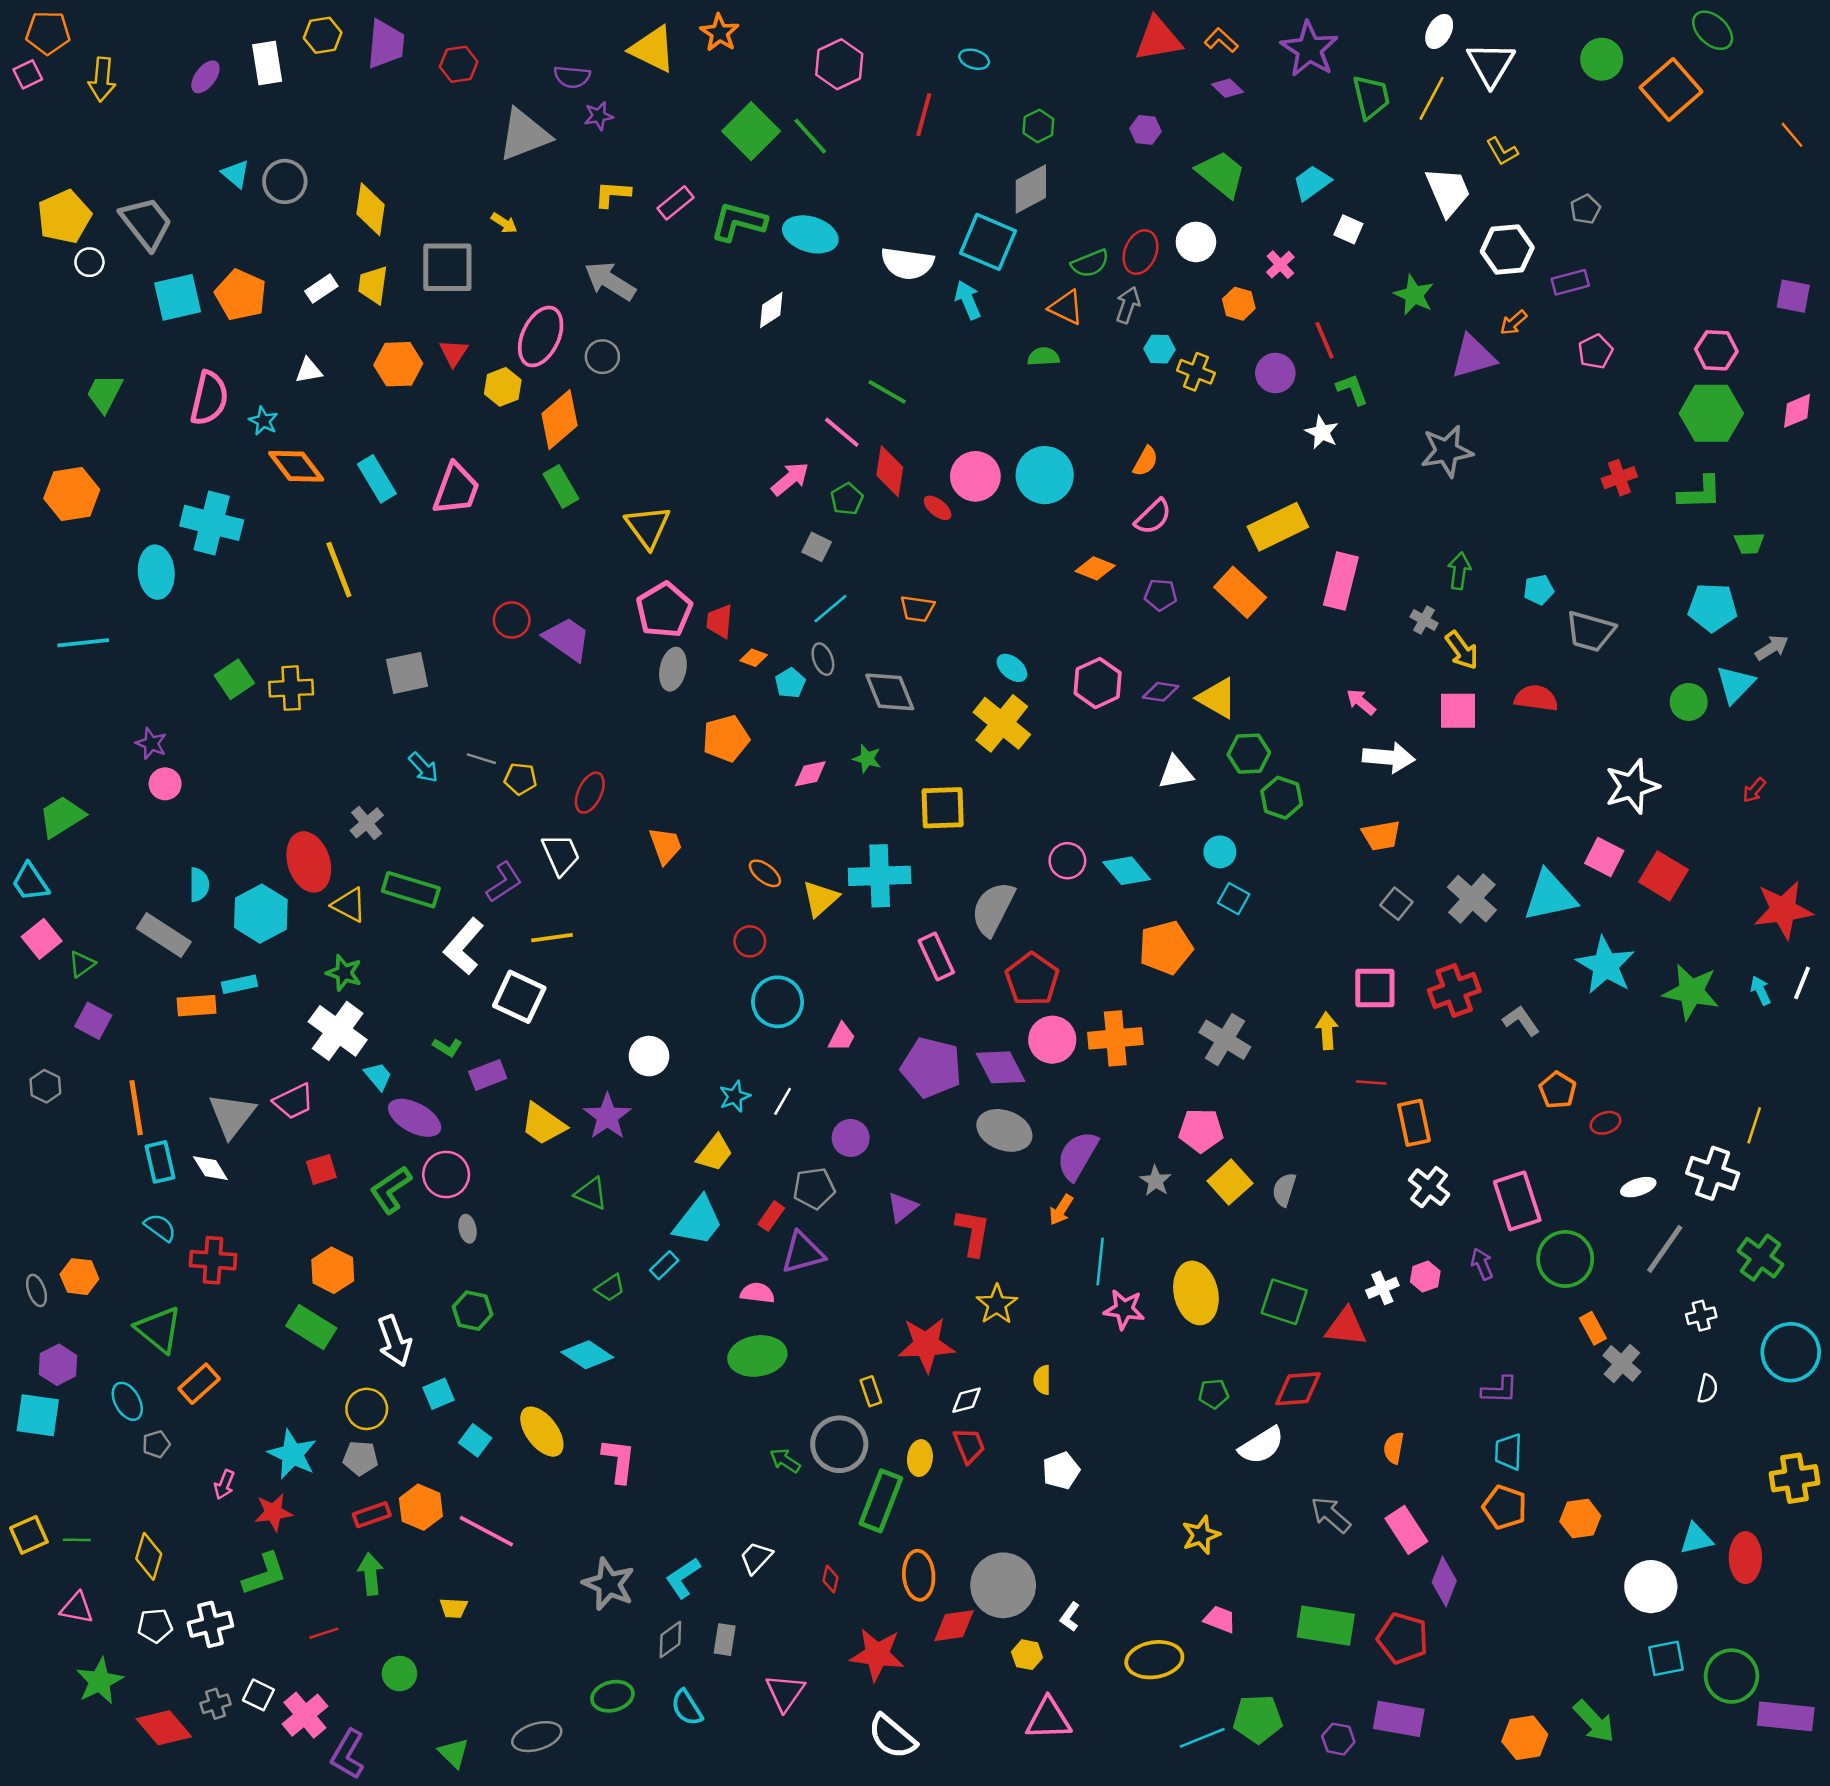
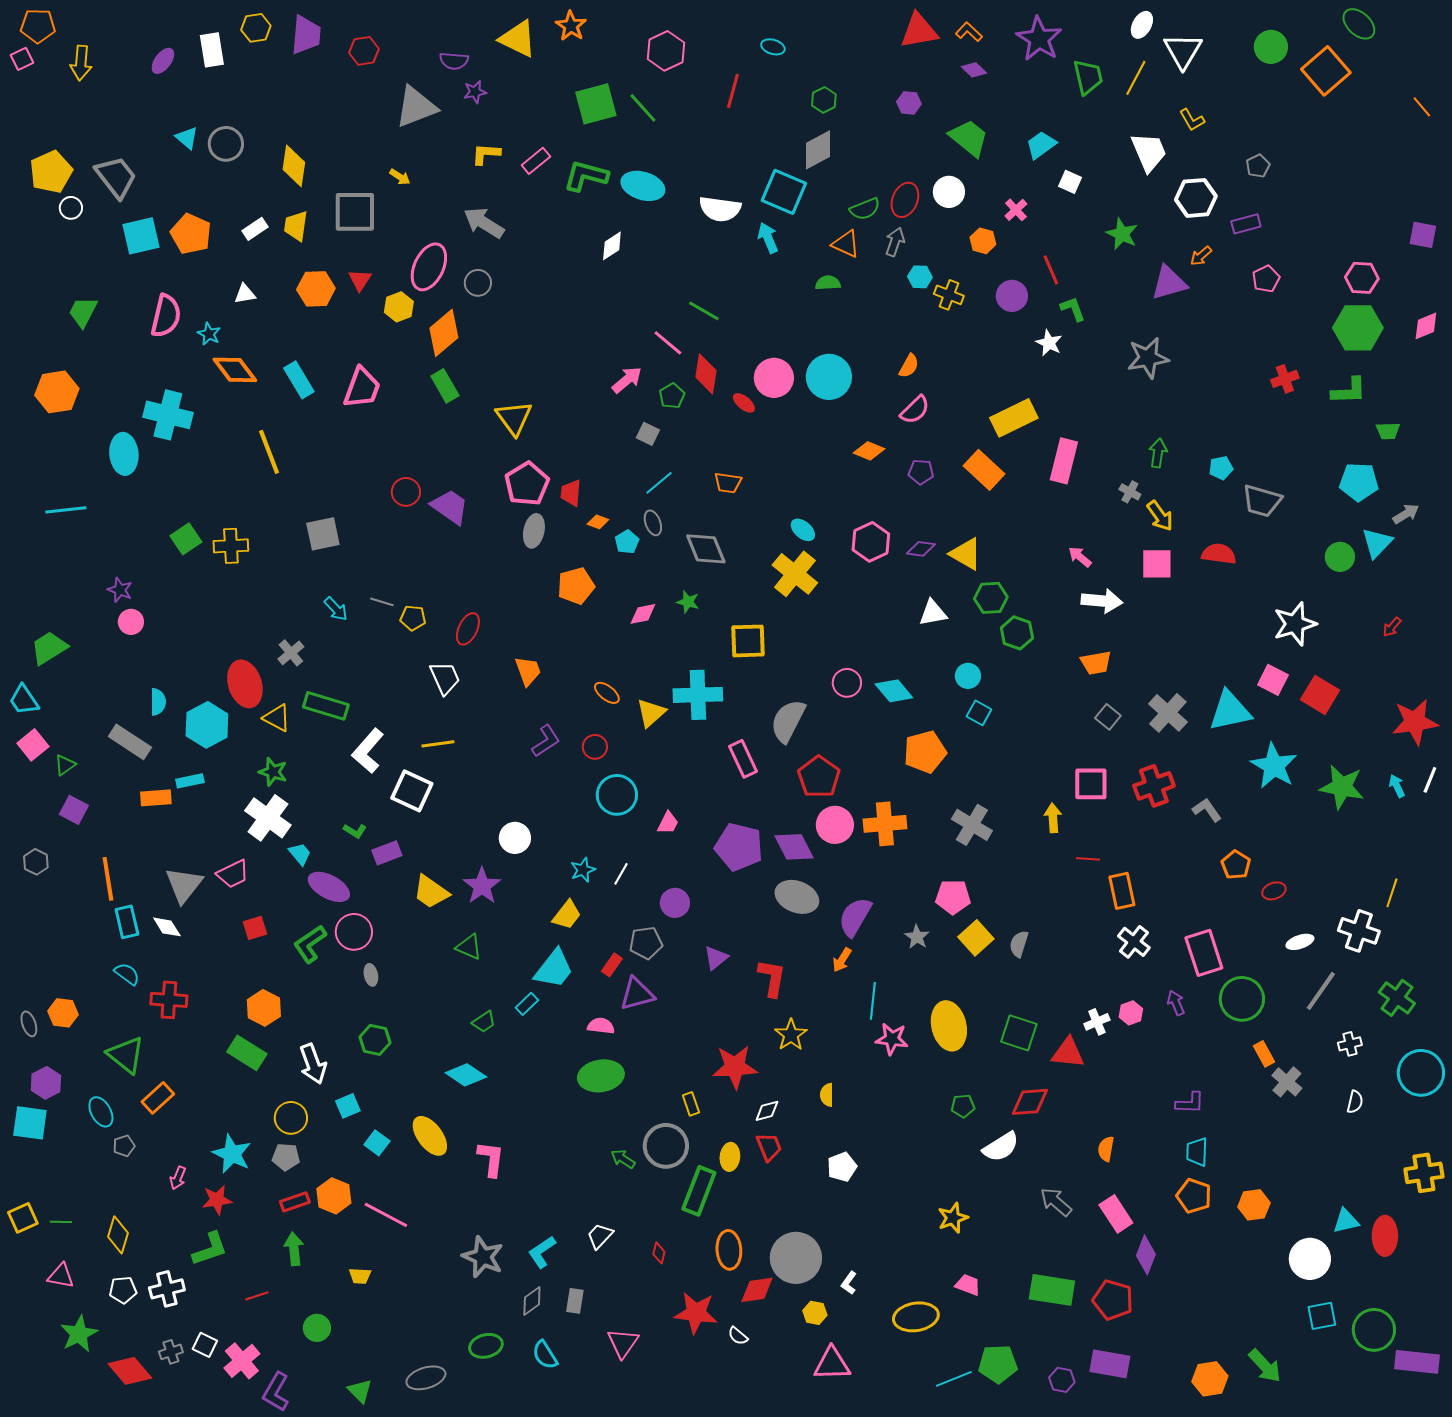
green square: (751, 131) -> (596, 104), turned 30
purple L-shape: (504, 882) -> (546, 741), moved
white semicircle: (892, 1737) -> (738, 1336), moved, size x0.5

